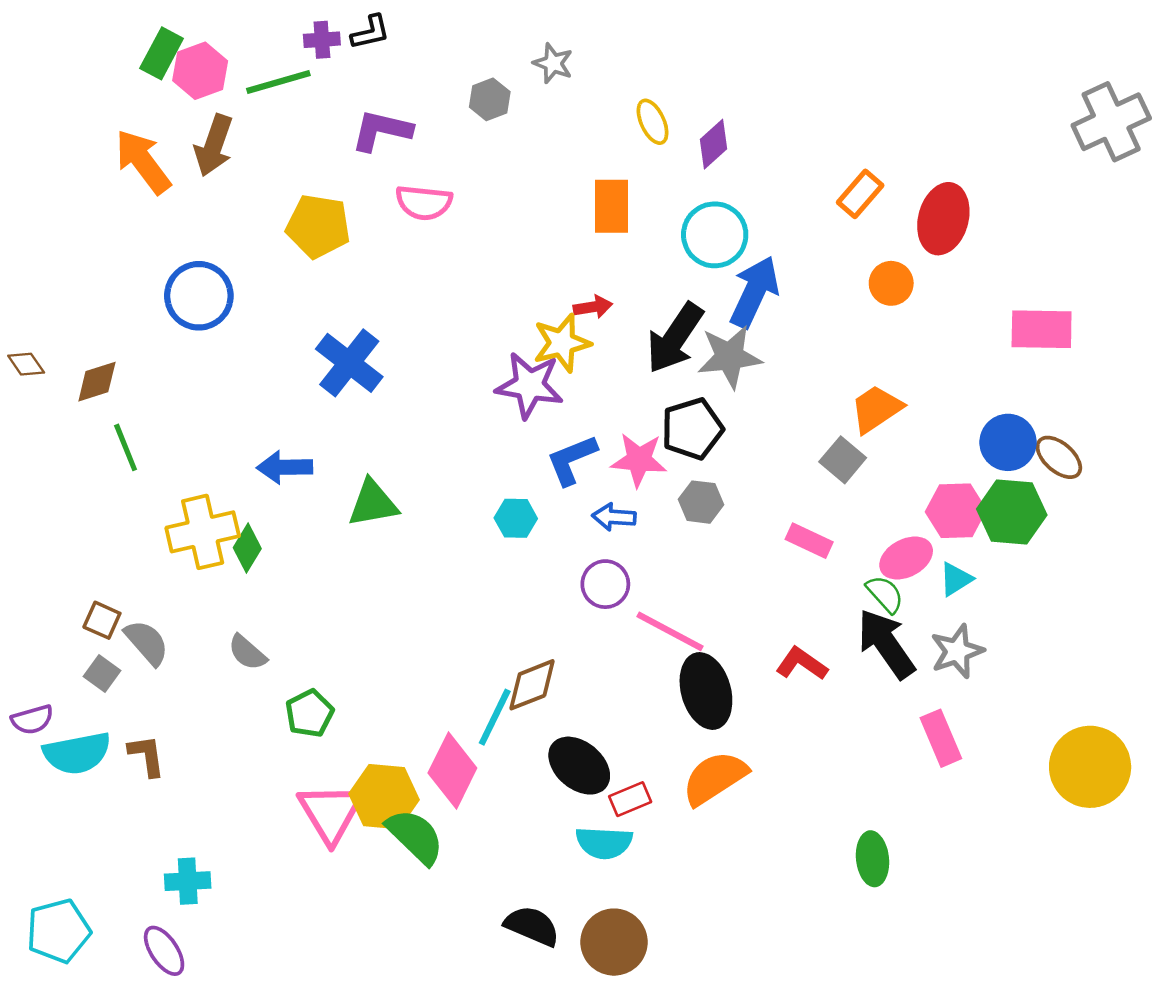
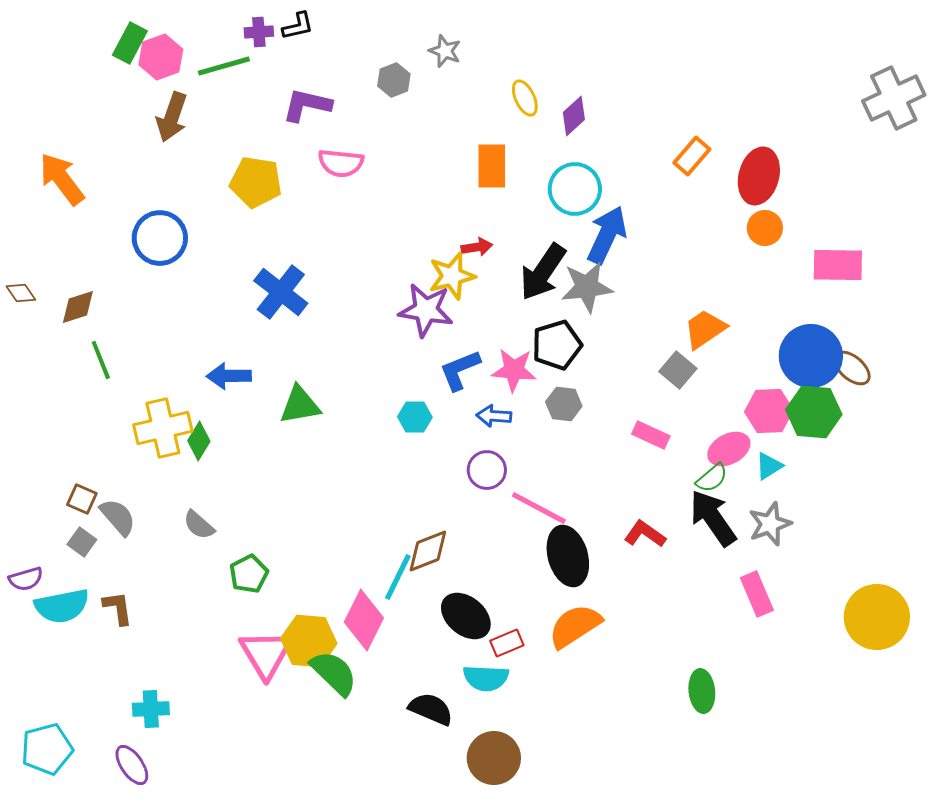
orange arrow: (143, 162) -> (62, 179), moved
orange circle: (891, 283) -> (765, 228), moved
blue circle: (1008, 442) -> (811, 356), size x1.4
green semicircle: (885, 594) -> (712, 478), turned 92
black semicircle: (532, 926) -> (431, 709), moved

